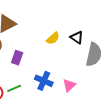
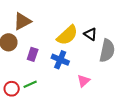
yellow semicircle: (53, 38) -> (67, 35), size x1.6
blue cross: (44, 81) -> (60, 60), moved

